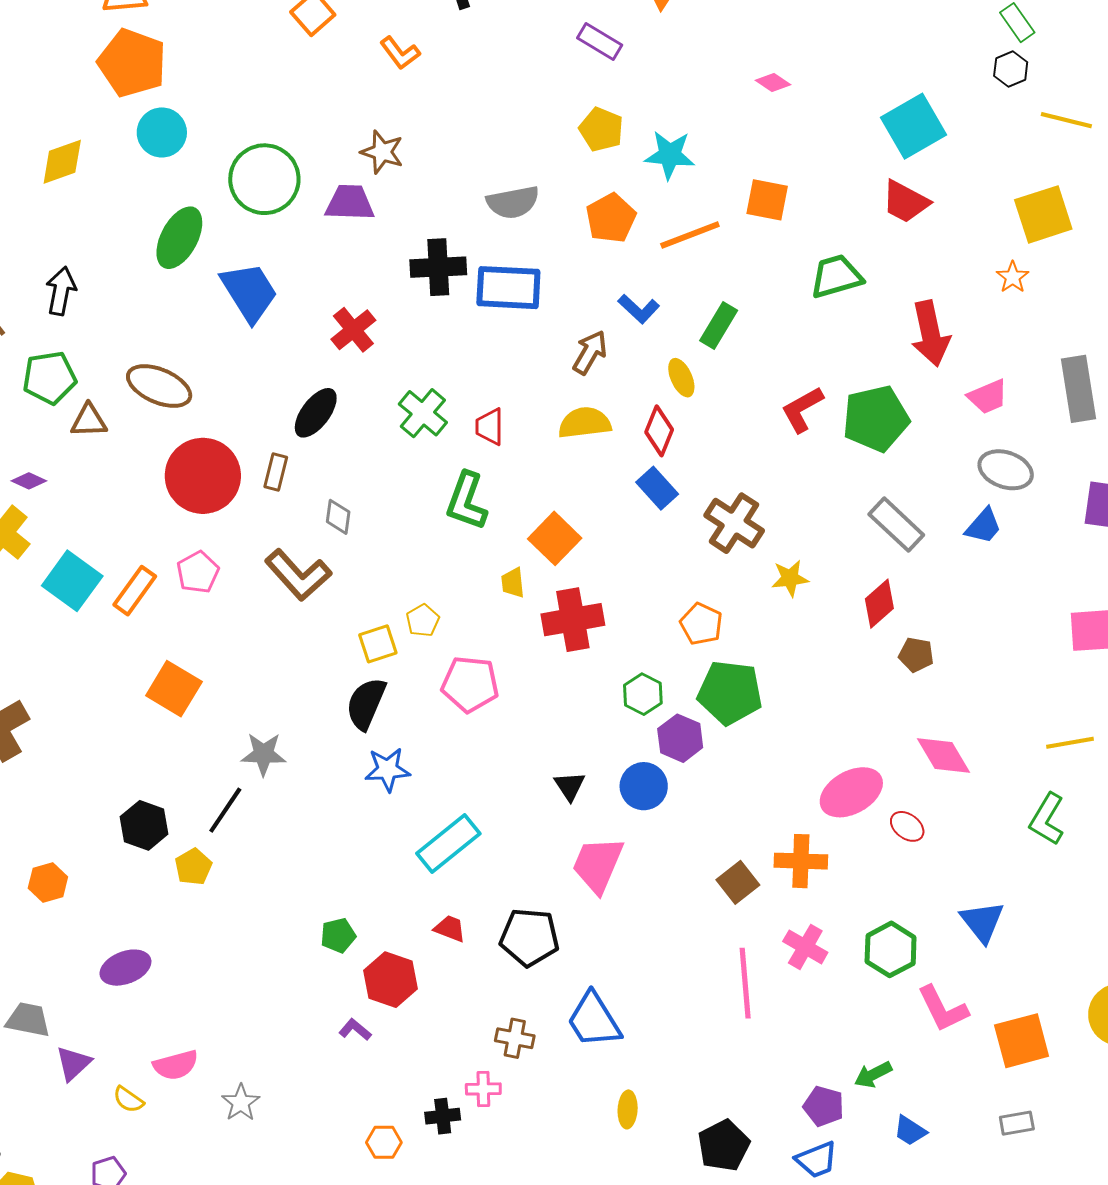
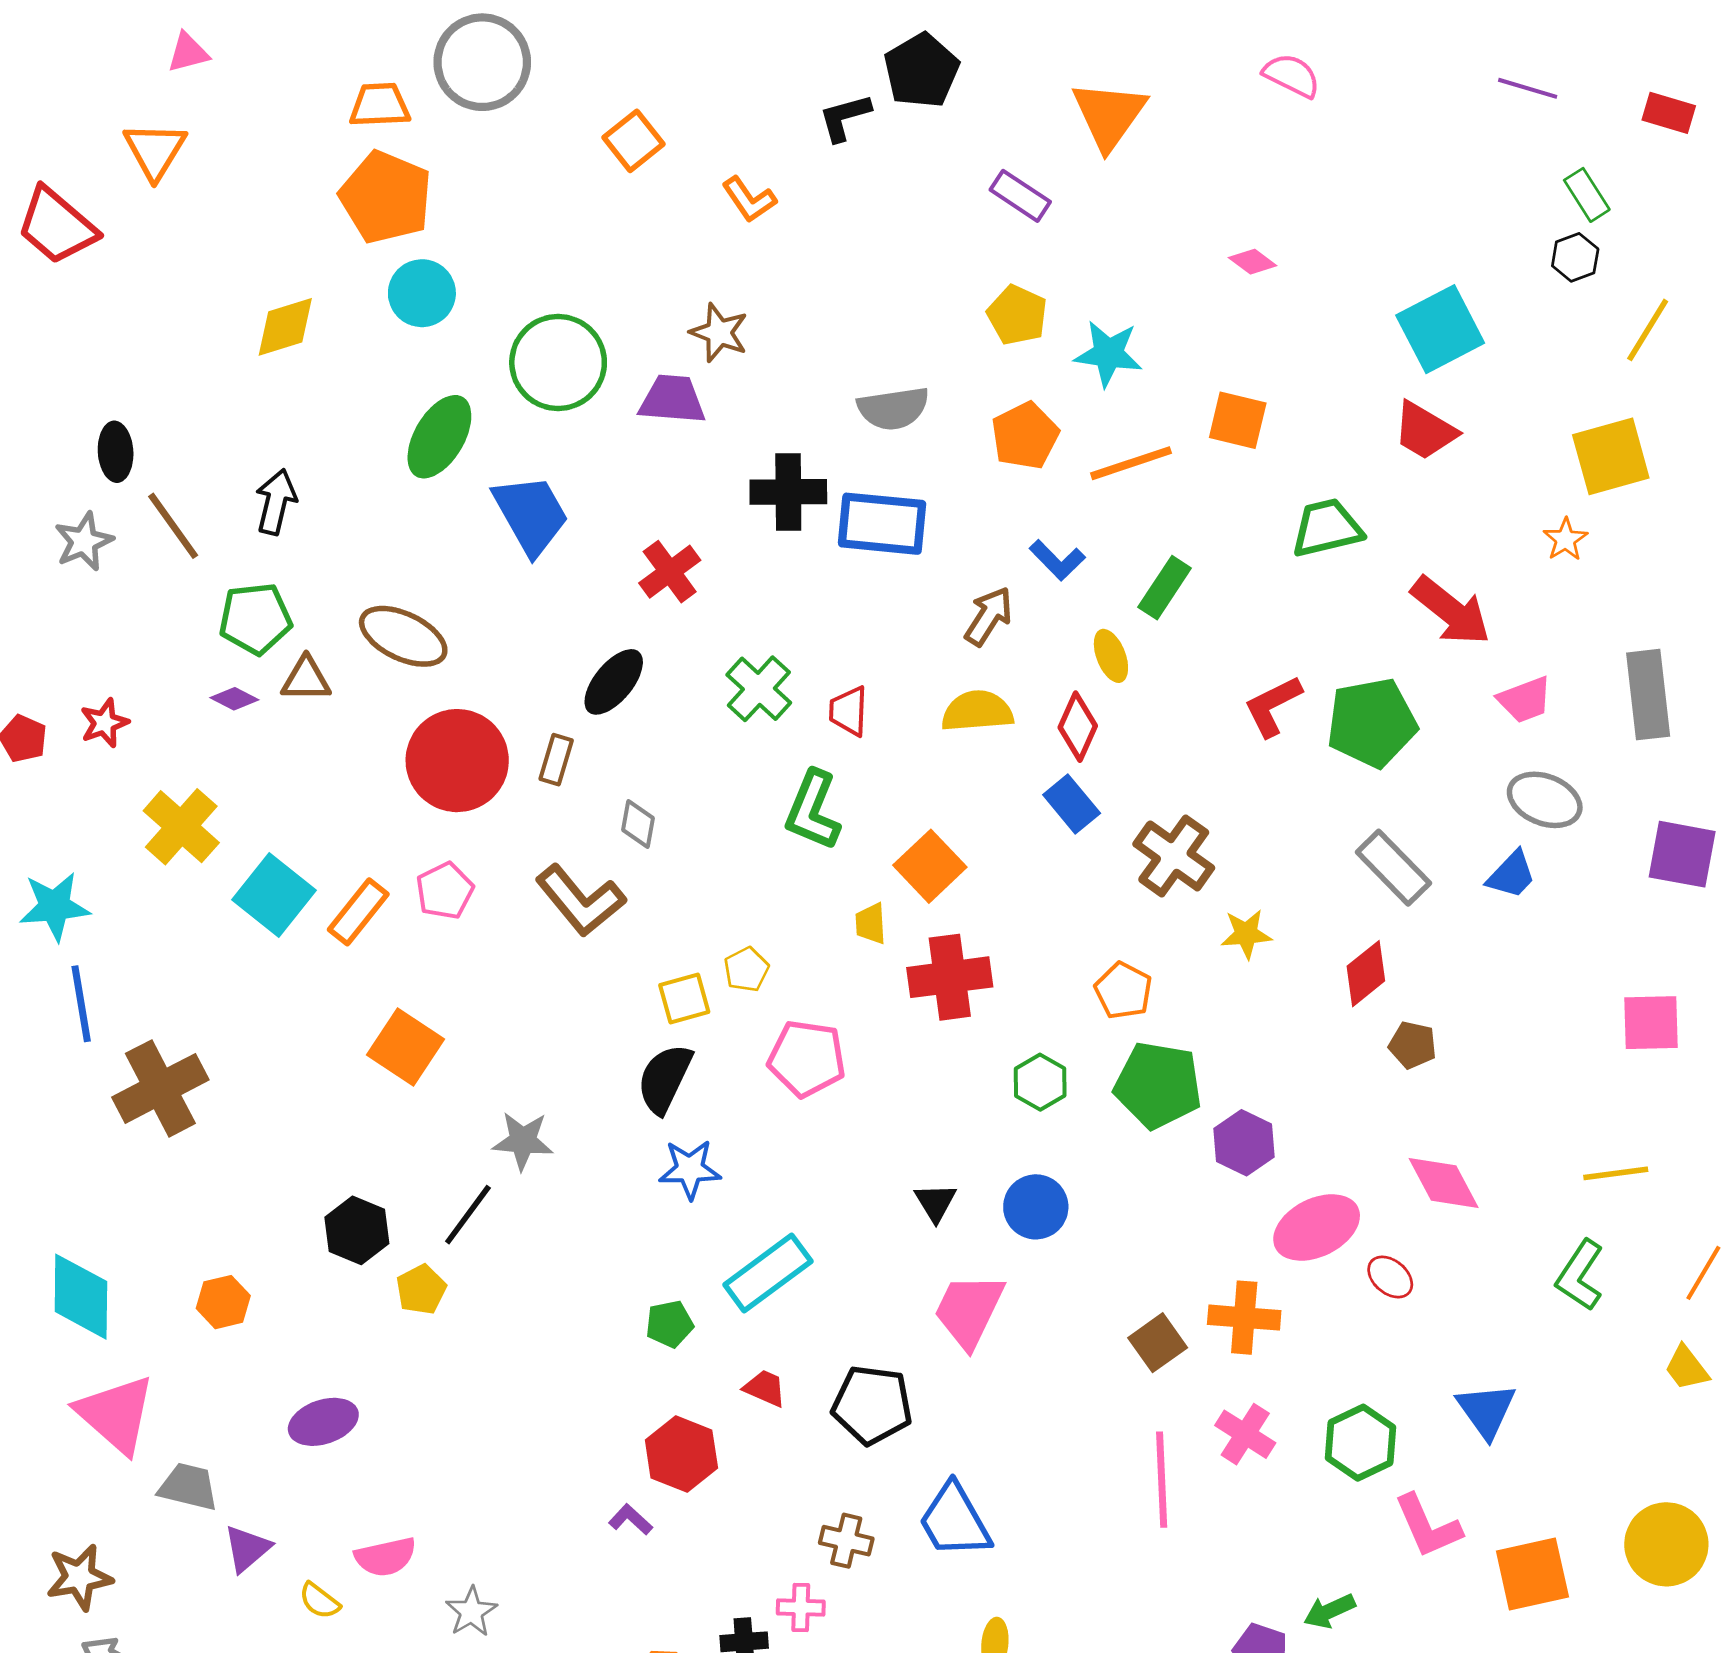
yellow line: (1066, 120) -> (1648, 330), turned -75
red arrow: (930, 334) -> (1451, 611), turned -42
purple diamond: (29, 481) -> (234, 699), moved
purple hexagon: (680, 738) -> (1244, 1143), moved
green pentagon: (338, 935) -> (669, 1324), moved

